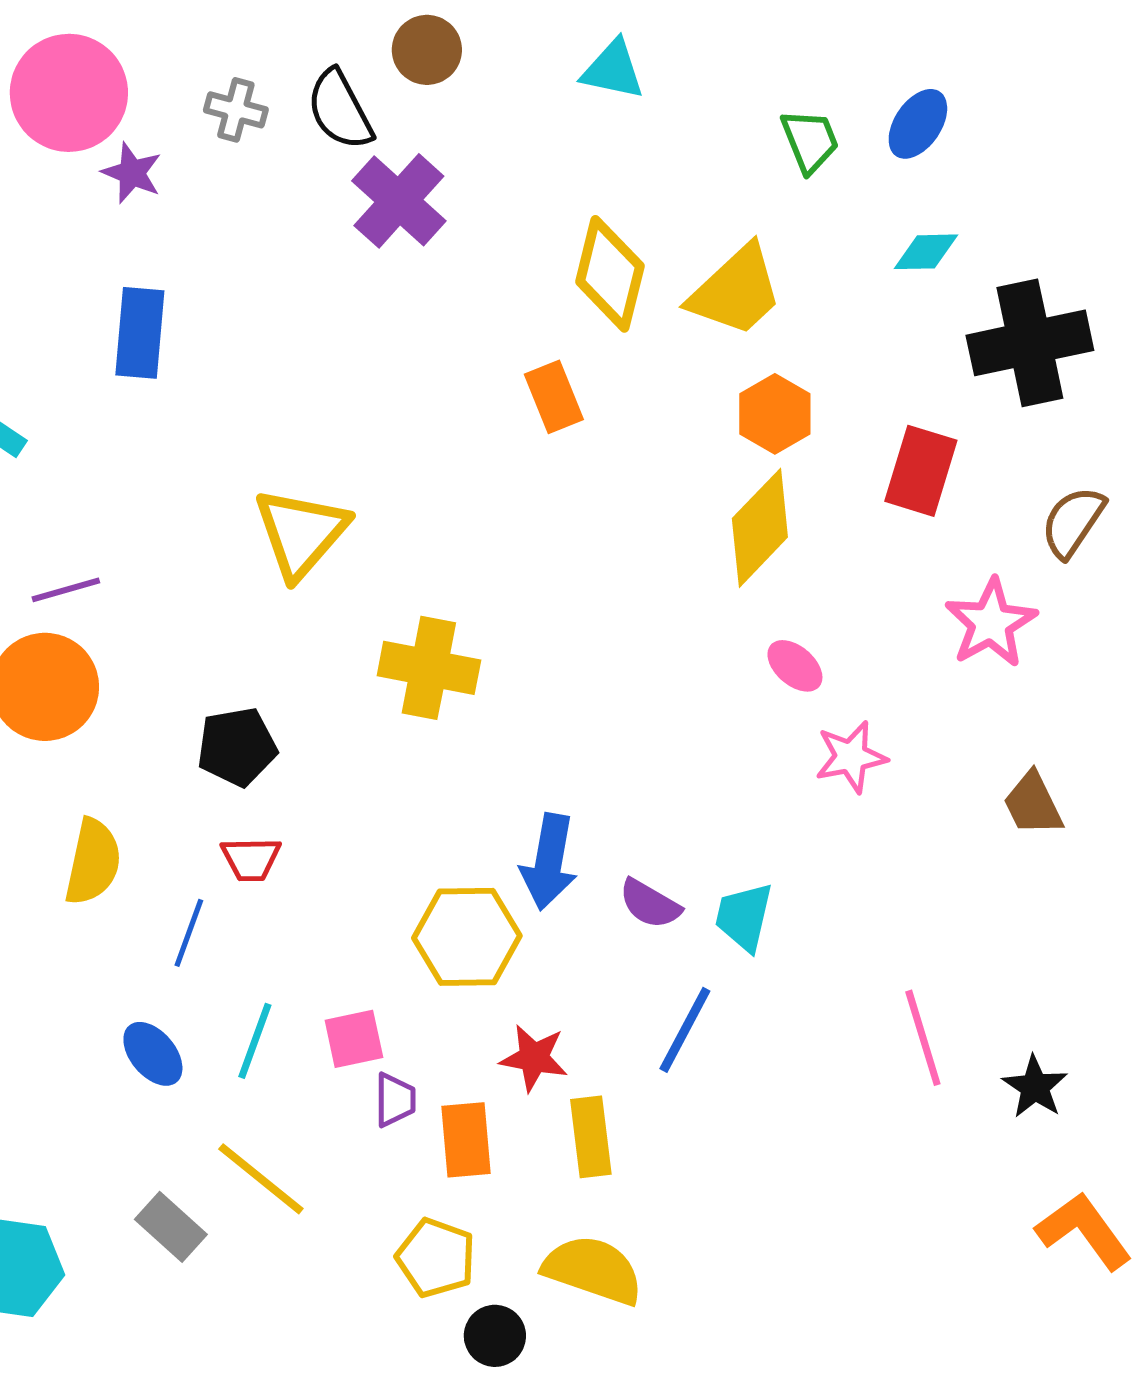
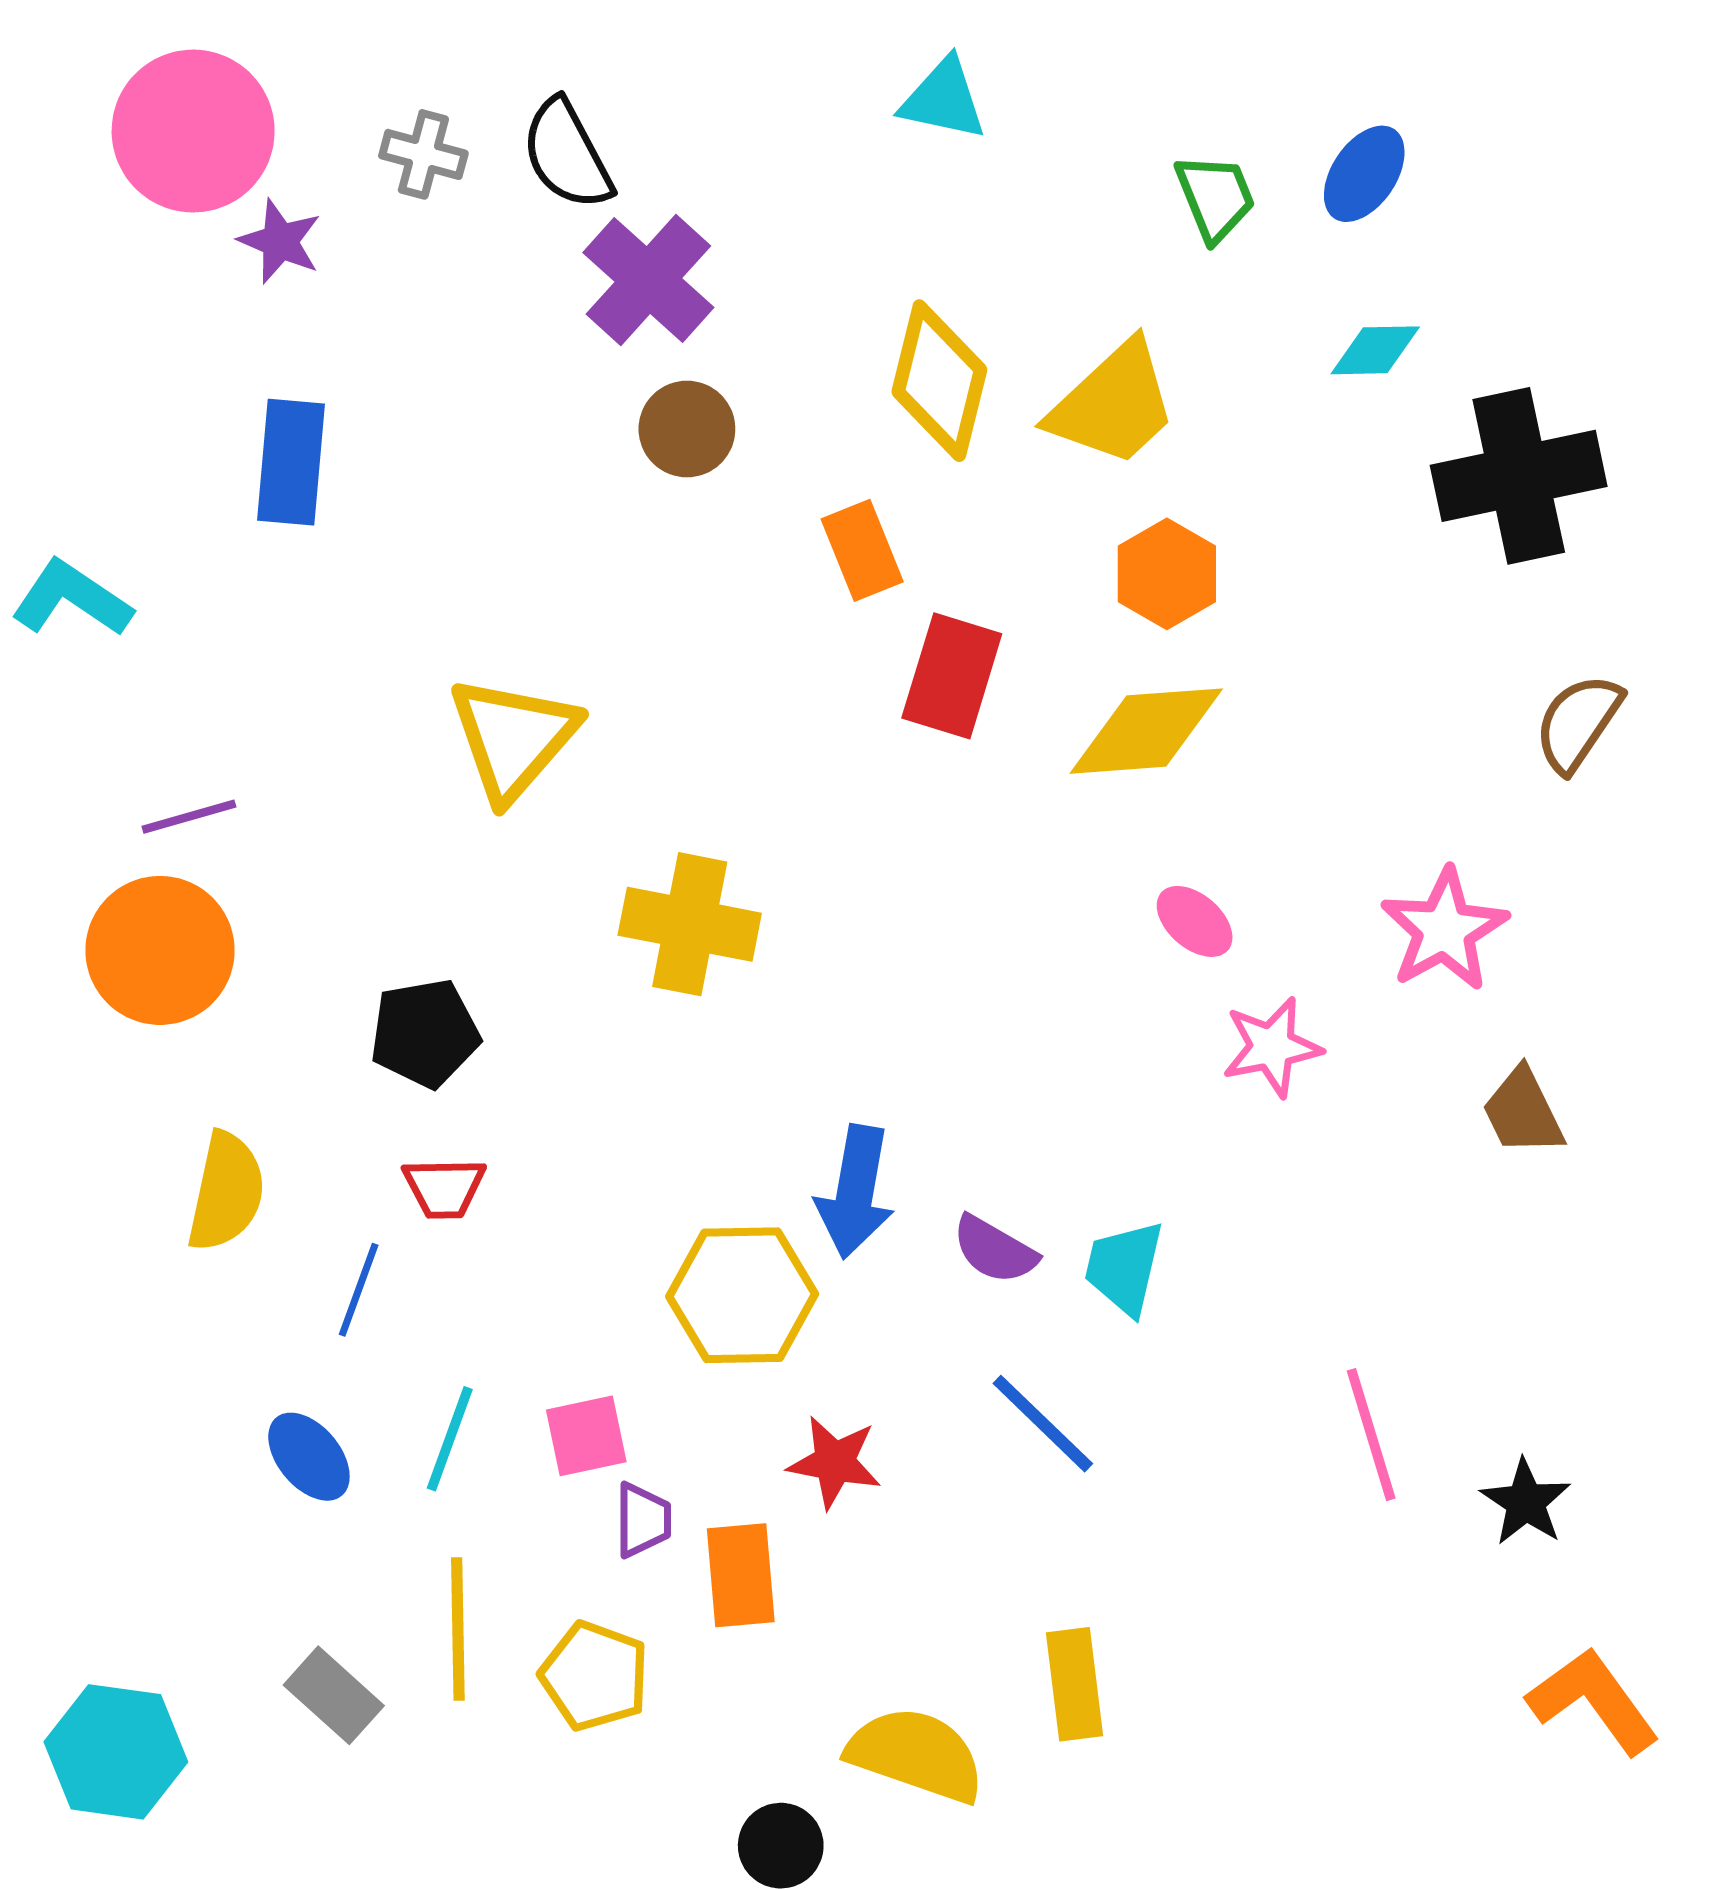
brown circle: (427, 50) -> (687, 429), moved
red rectangle: (921, 471) -> (952, 676), moved
yellow diamond: (760, 528) -> (1146, 731), turned 42
pink star: (991, 623) -> (1444, 930), moved
blue line: (685, 1030) -> (1043, 1424), turned -74
yellow rectangle: (591, 1137) -> (1075, 1684), moved
yellow line: (261, 1179) -> (458, 1629), turned 50
yellow pentagon: (436, 1258) -> (595, 1676), moved

